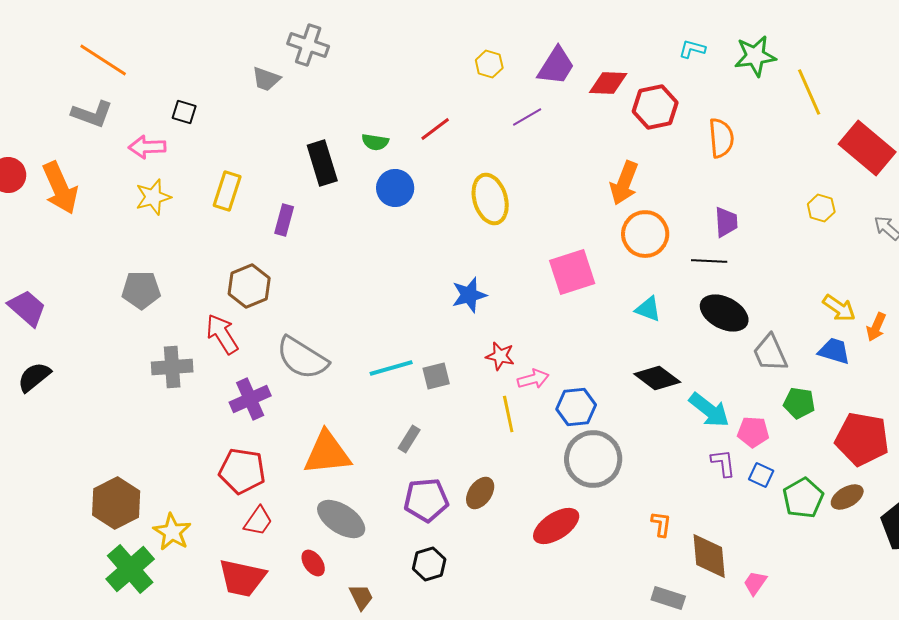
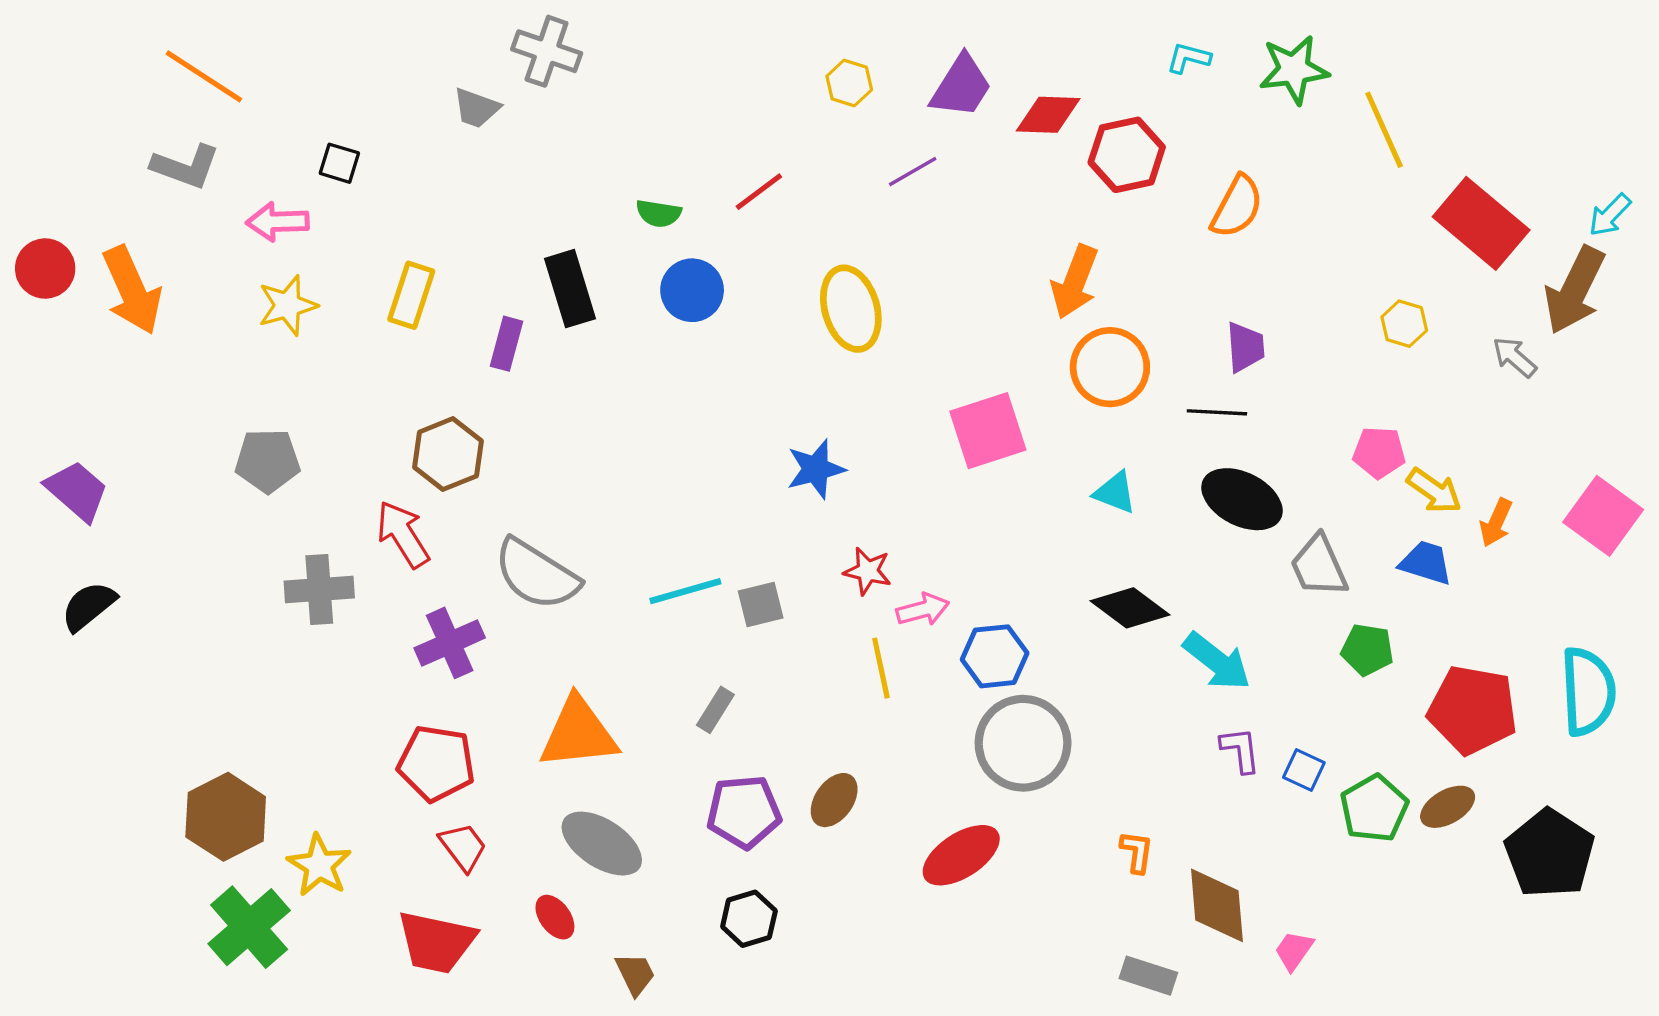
orange semicircle: (721, 138) -> (1237, 207), turned 33
black rectangle: (322, 163) -> (570, 289), moved
pink pentagon: (753, 432) -> (1379, 452), moved
red trapezoid: (258, 521) -> (463, 847), turned -72

